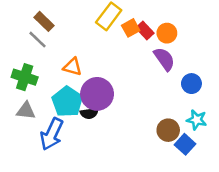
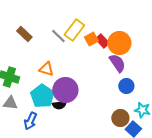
orange circle: (167, 33) -> (119, 43), size x1.5
gray line: (38, 40) -> (58, 36), moved
blue circle: (191, 84) -> (126, 86), moved
blue arrow: (52, 134) -> (30, 121), size x0.7

